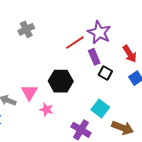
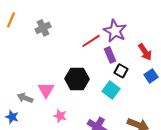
cyan square: (100, 109) -> (111, 90), moved
pink star: (47, 110) -> (60, 116), moved

